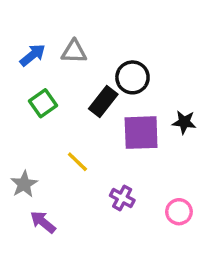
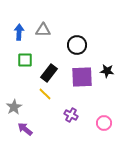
blue arrow: (33, 55) -> (19, 32), turned -49
black rectangle: (103, 102) -> (49, 73), moved
green square: (43, 103) -> (25, 60), turned 35

